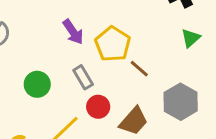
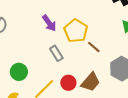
green circle: (37, 84) -> (19, 72), moved
red circle: (98, 107) -> (68, 83), moved

